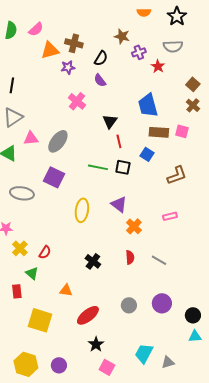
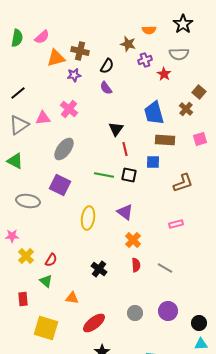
orange semicircle: (144, 12) -> (149, 30), moved
black line: (12, 85) -> (18, 93), turned 42
pink cross: (77, 101) -> (69, 109), moved
brown cross: (193, 105) -> (186, 109), moved
pink square: (182, 131) -> (200, 139), moved, turned -32
pink triangle: (31, 138) -> (43, 118), moved
blue square: (147, 154) -> (153, 162), turned -32
orange cross: (134, 226) -> (133, 240), moved
green triangle: (32, 273) -> (46, 281), moved

